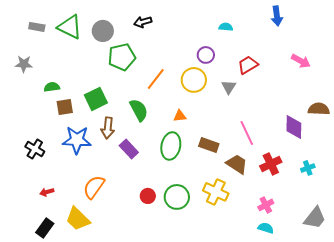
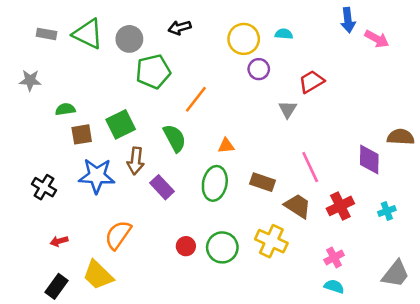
pink arrow: (301, 61) -> (377, 39), moved
yellow circle: (194, 80) -> (244, 39), moved

